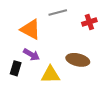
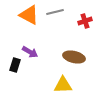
orange triangle: (30, 29) -> (29, 15), moved
yellow triangle: (50, 75) -> (63, 85), moved

